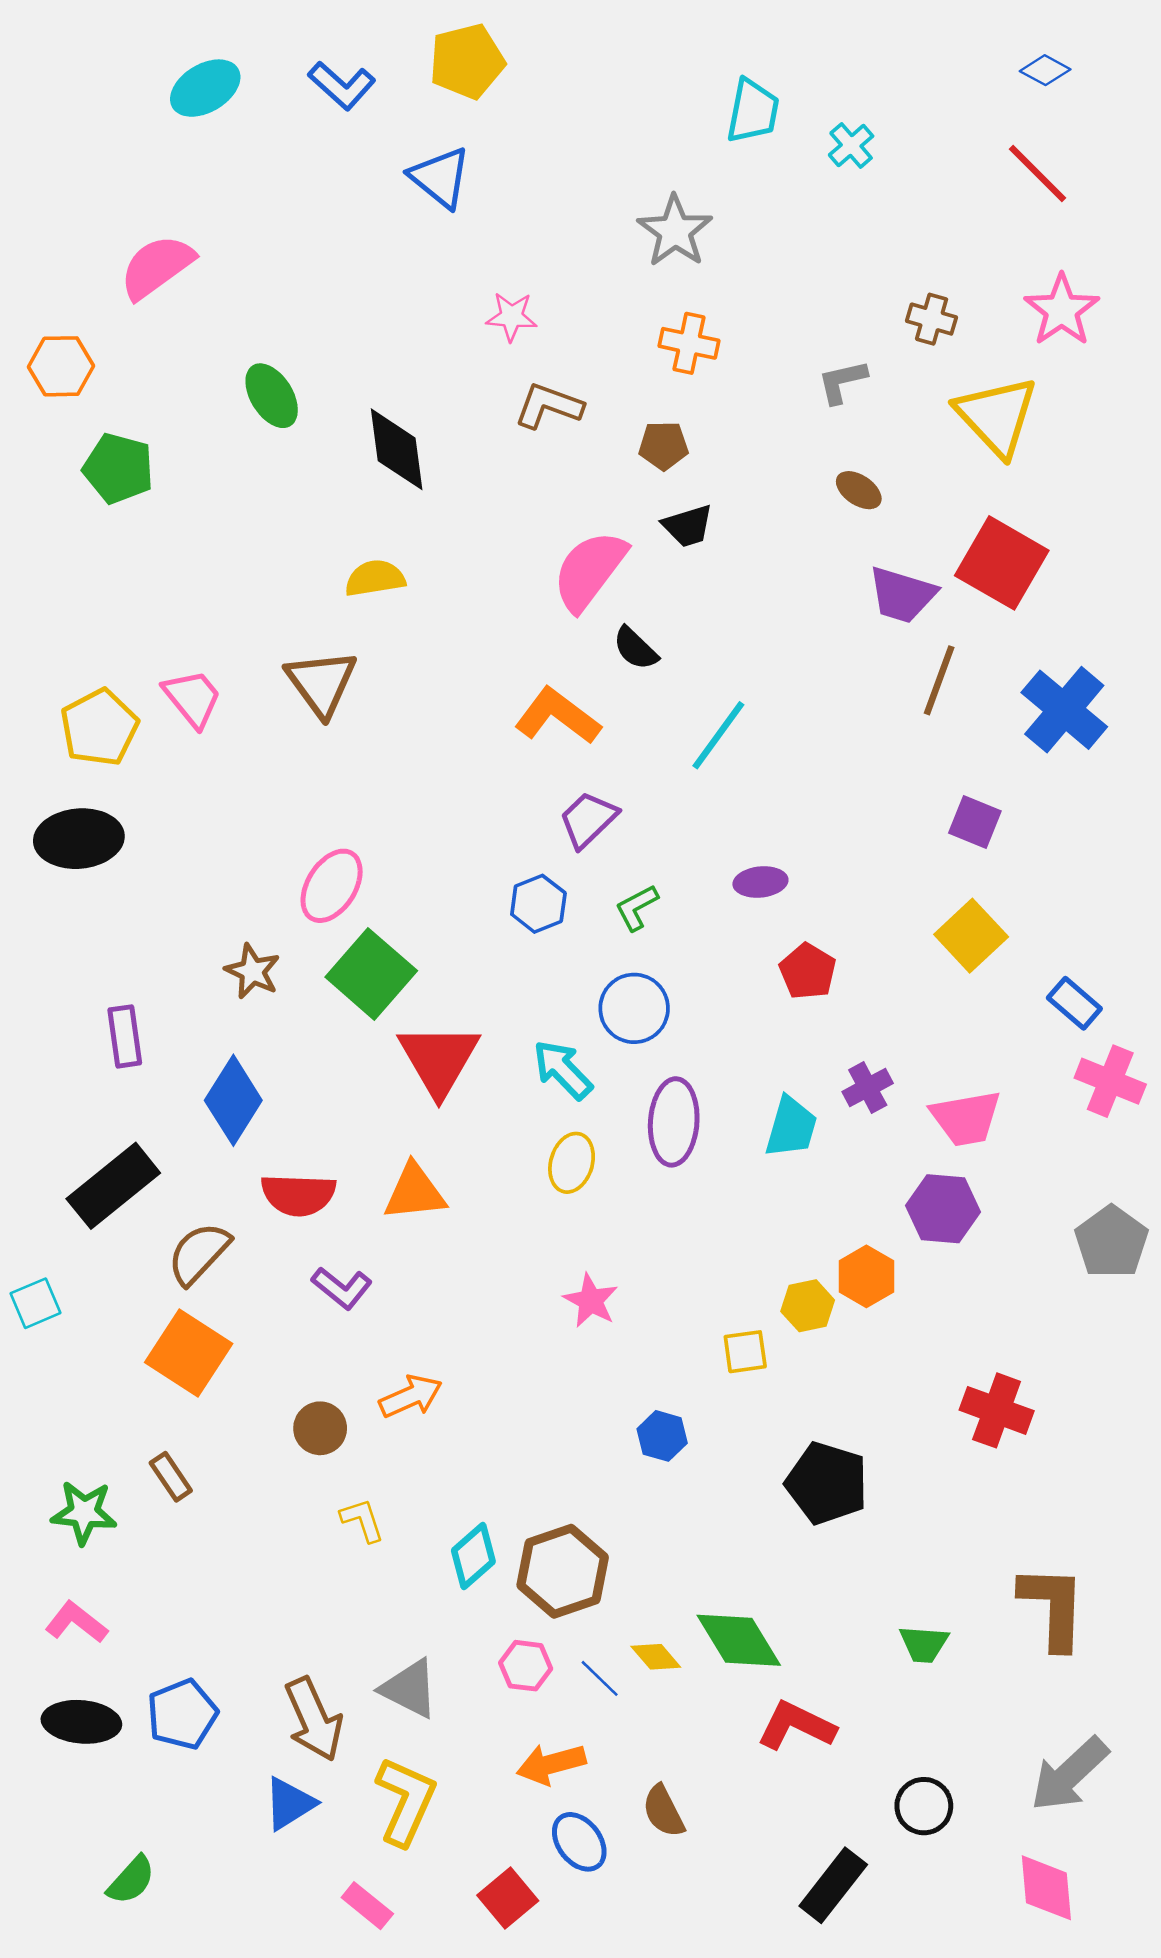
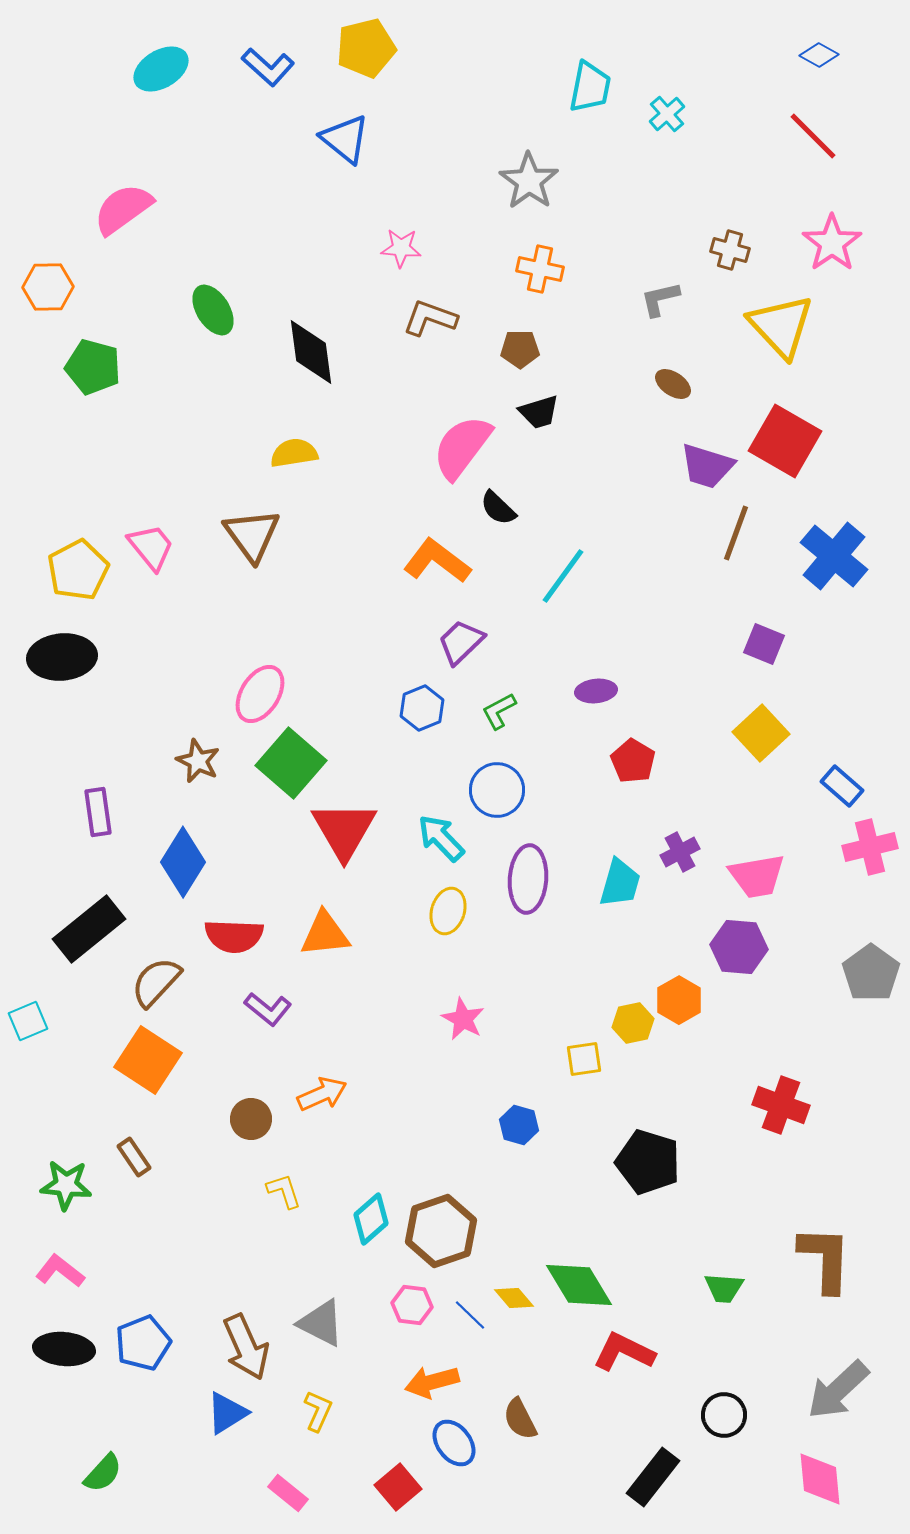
pink cross: (1110, 1081) -> (870, 847), turned -36
yellow L-shape: (406, 1801) -> (318, 1411), size x0.6

